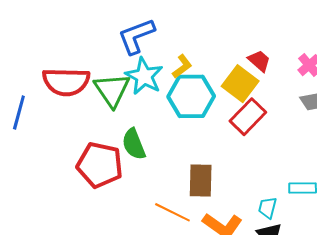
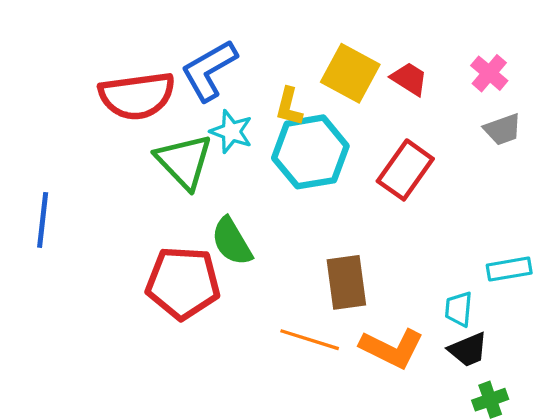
yellow L-shape: (182, 66) -> (289, 107), turned 150
cyan star: (144, 76) -> (231, 132), size x0.7
red semicircle: (66, 82) -> (137, 96), moved
yellow square: (240, 84) -> (350, 73), moved

